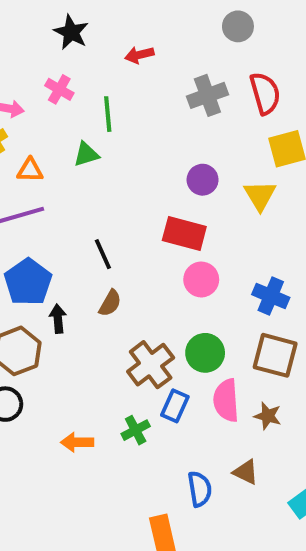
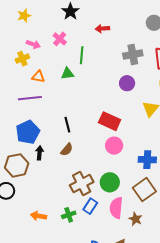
purple circle: (203, 180) -> (127, 83), moved
blue cross: (271, 296) -> (147, 160), turned -30
brown square: (275, 355) -> (144, 190), turned 30

